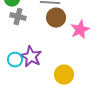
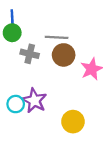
gray cross: (18, 17) -> (30, 54), moved

